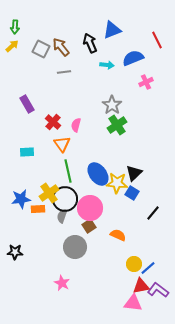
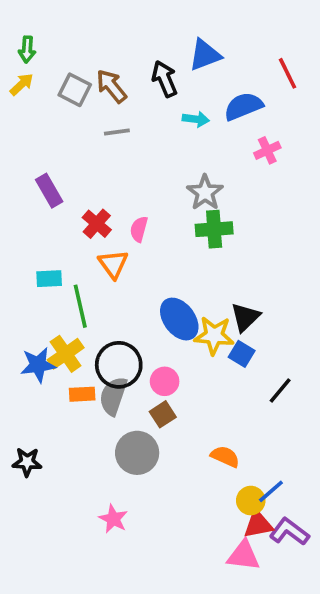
green cross: (117, 125) -> (214, 229), turned 30
green line: (68, 171) -> (80, 306), moved
yellow cross: (49, 193) -> (66, 354), moved
pink circle: (90, 208) -> (165, 381), size x0.6
orange rectangle: (38, 209) -> (82, 394), moved
gray semicircle: (62, 216) -> (113, 396), size x1.5
orange semicircle: (118, 235) -> (225, 457), moved
yellow circle: (134, 264) -> (251, 501), moved

